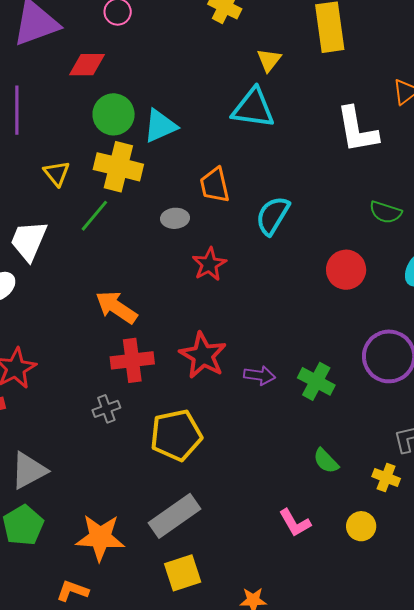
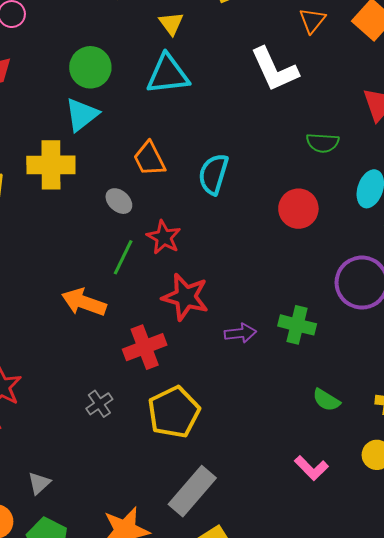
green circle: (114, 114) -> (90, 67), moved
green line: (94, 216) -> (123, 257), moved
gray ellipse: (175, 218) -> (119, 201), turned 60
red star: (203, 355) -> (185, 297), moved
red cross: (132, 360) -> (145, 347), moved
gray triangle: (29, 471) -> (39, 483), size x0.6

